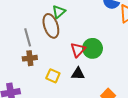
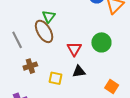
gray line: (28, 37) -> (17, 40), moved
green circle: (92, 48) -> (101, 42), moved

